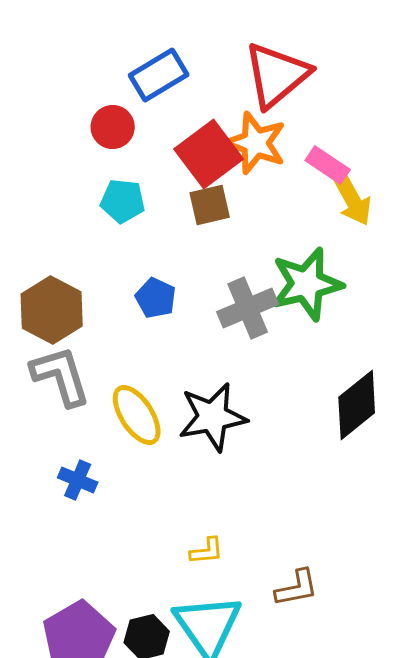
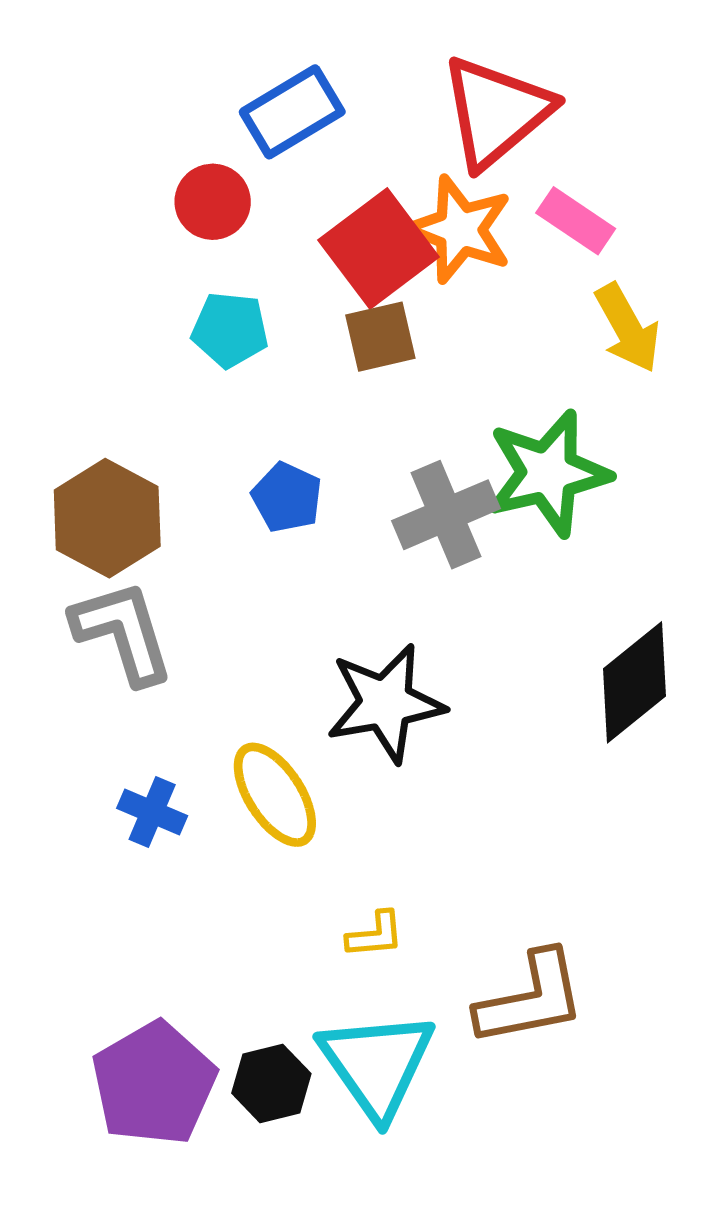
pink rectangle: (328, 165) -> (576, 221), moved
yellow ellipse: (137, 415) -> (275, 795), moved
brown L-shape: (297, 588) -> (531, 999), size x1.5

